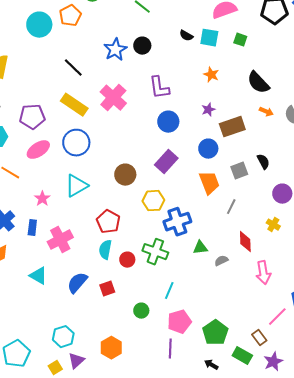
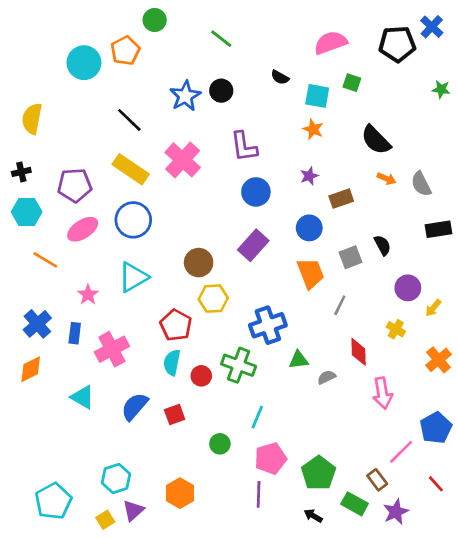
cyan square: (209, 38) -> (317, 96), moved
brown rectangle: (232, 127) -> (341, 199), size x0.7
yellow hexagon: (153, 201) -> (213, 299), moved

